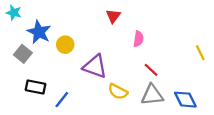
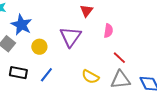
yellow circle: (65, 45) -> (39, 47), moved
purple triangle: (95, 66) -> (70, 37), moved, turned 45
blue line: (62, 100) -> (46, 75), moved

